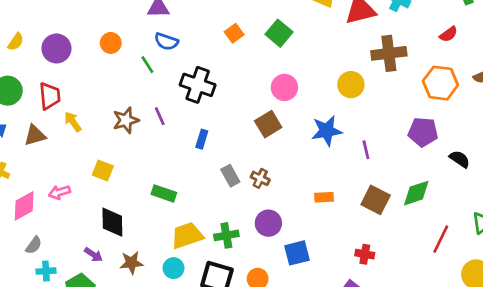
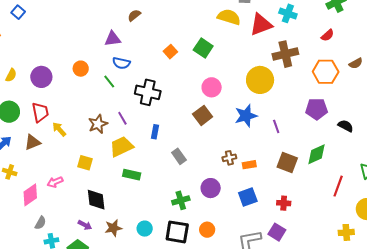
yellow circle: (351, 85) -> (260, 80), size x1.4
brown cross: (260, 178) -> (229, 158), moved, turned -32
yellow trapezoid: (187, 235) -> (121, 147), moved
blue square: (297, 253) -> (248, 197), moved

